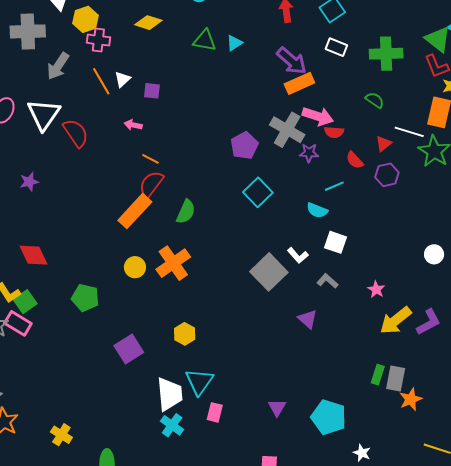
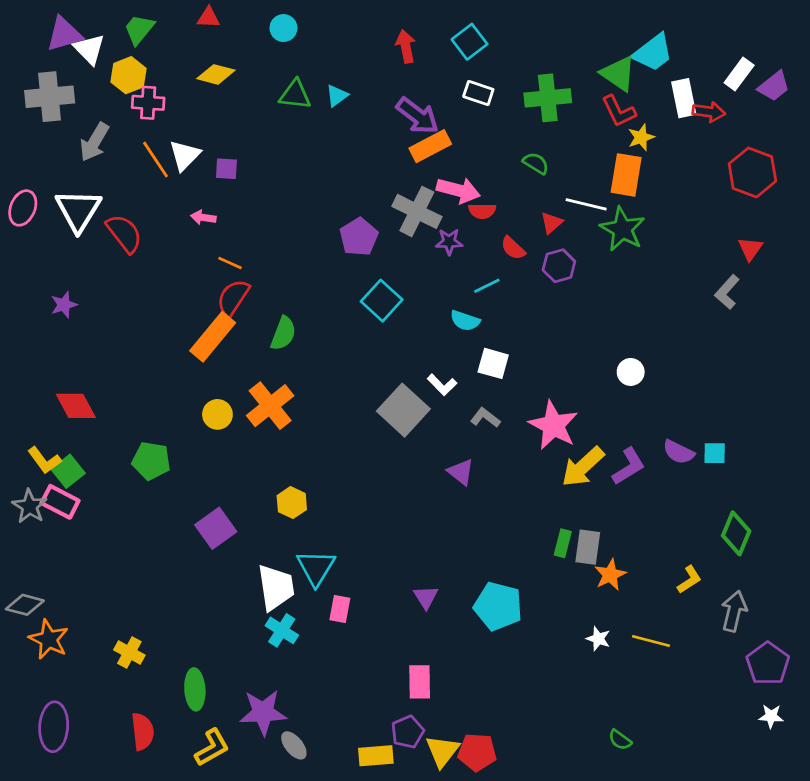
white triangle: (122, 79) -> (185, 155), size x1.4
pink star: (376, 289) -> (553, 425), size x2.0
white star: (362, 453) -> (598, 639), moved

